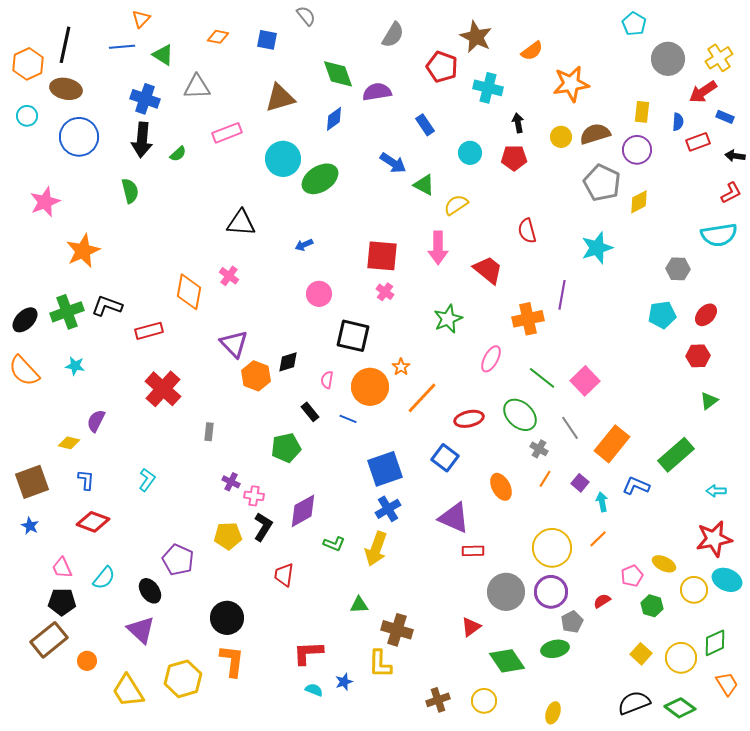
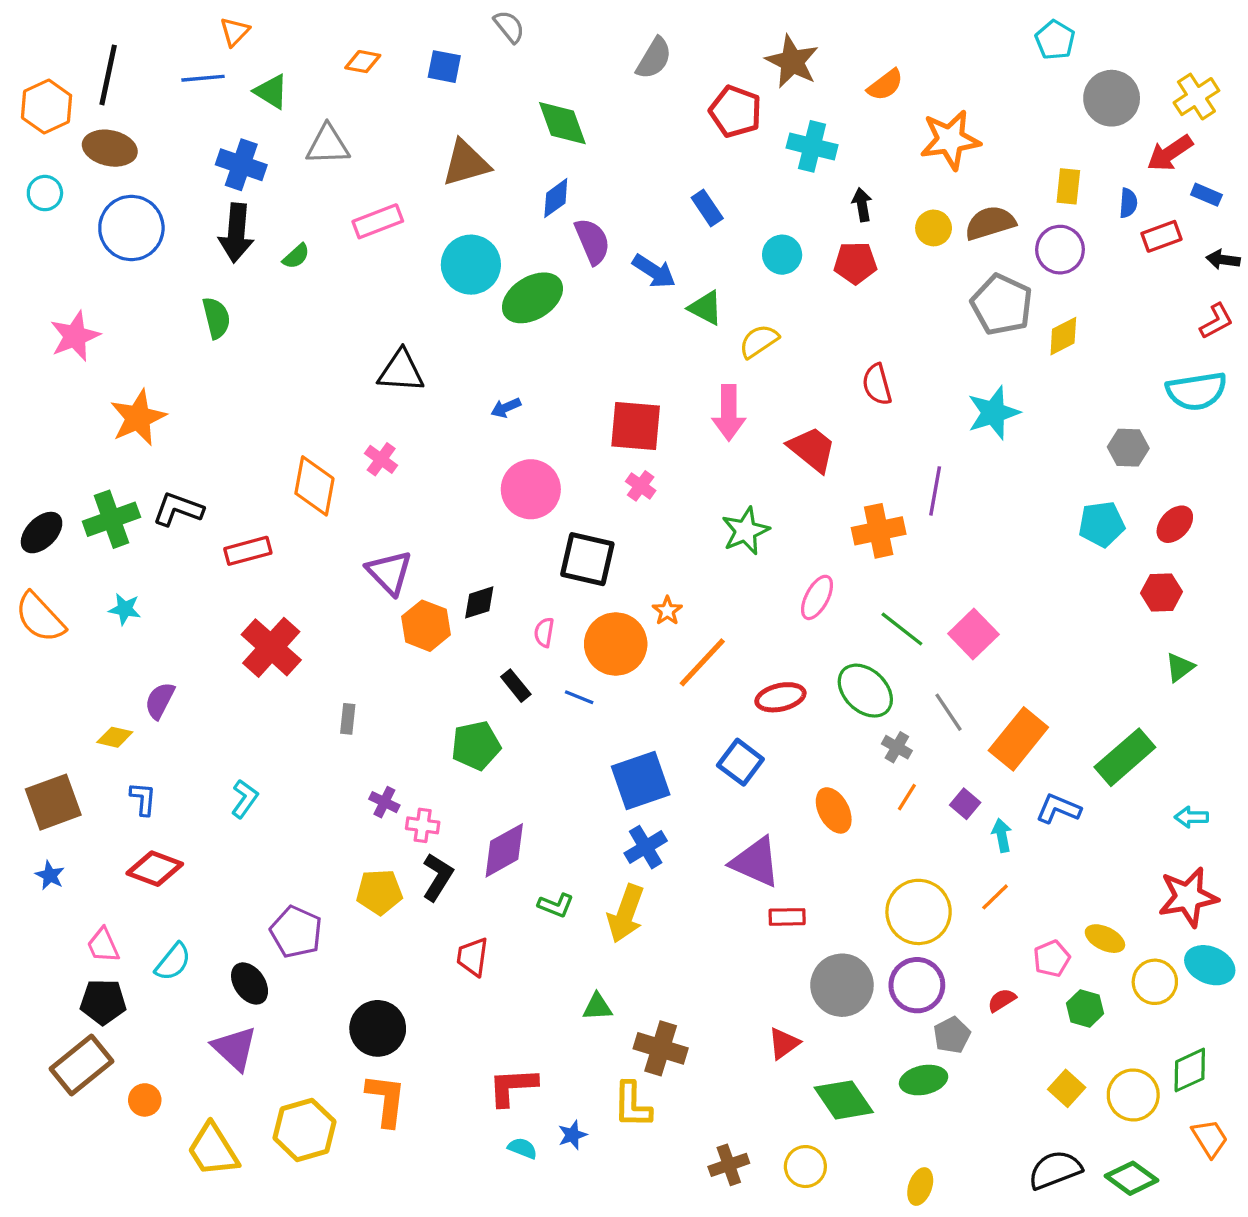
purple semicircle: (377, 92) -> (592, 241), moved, turned 76
pink circle: (319, 294) -> (531, 489), size x1.4

